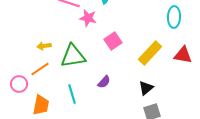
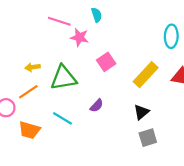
cyan line: (72, 94) -> (62, 118), turned -42
orange trapezoid: (41, 105) -> (29, 130), turned 95

